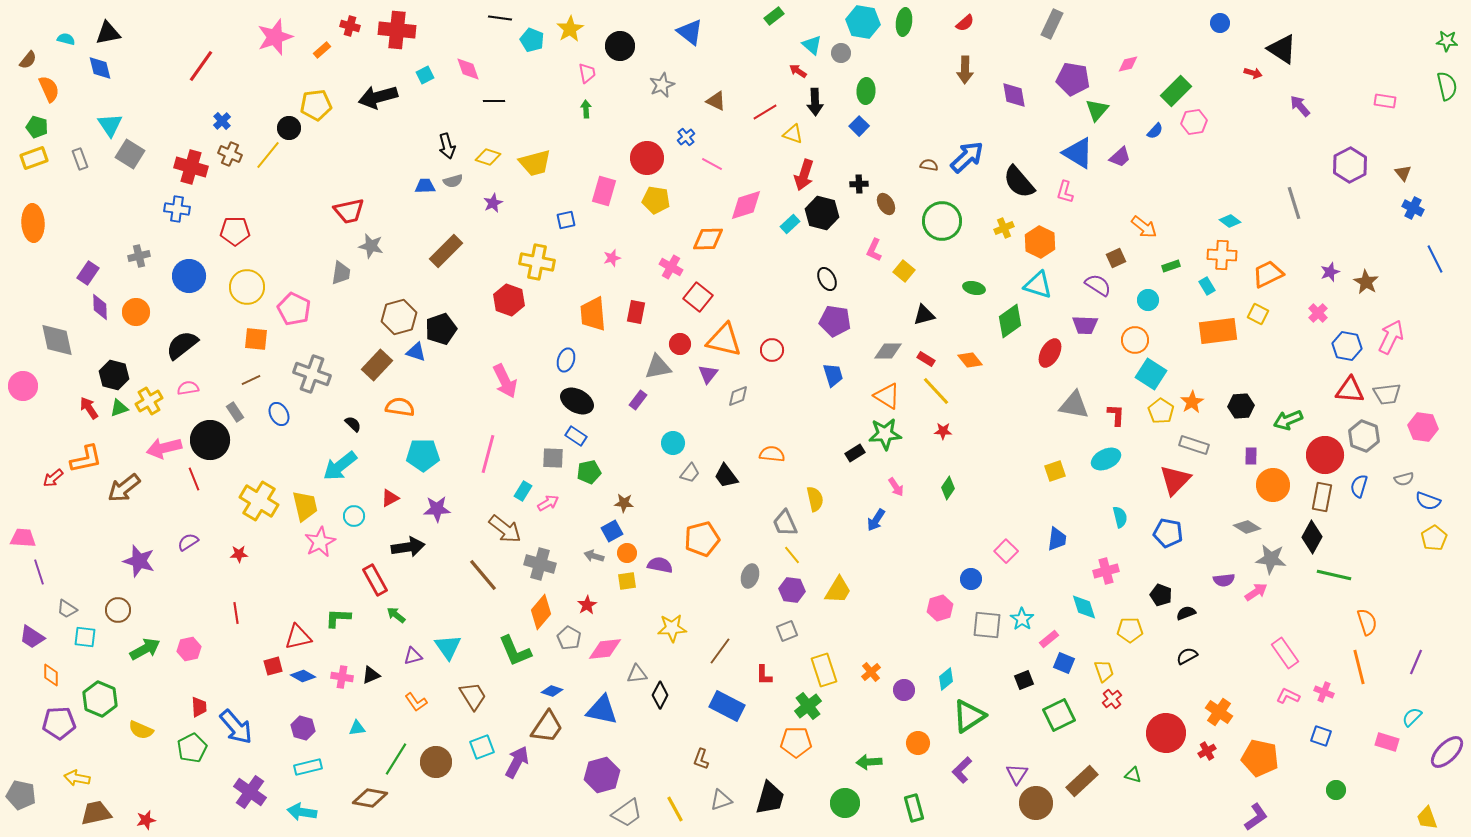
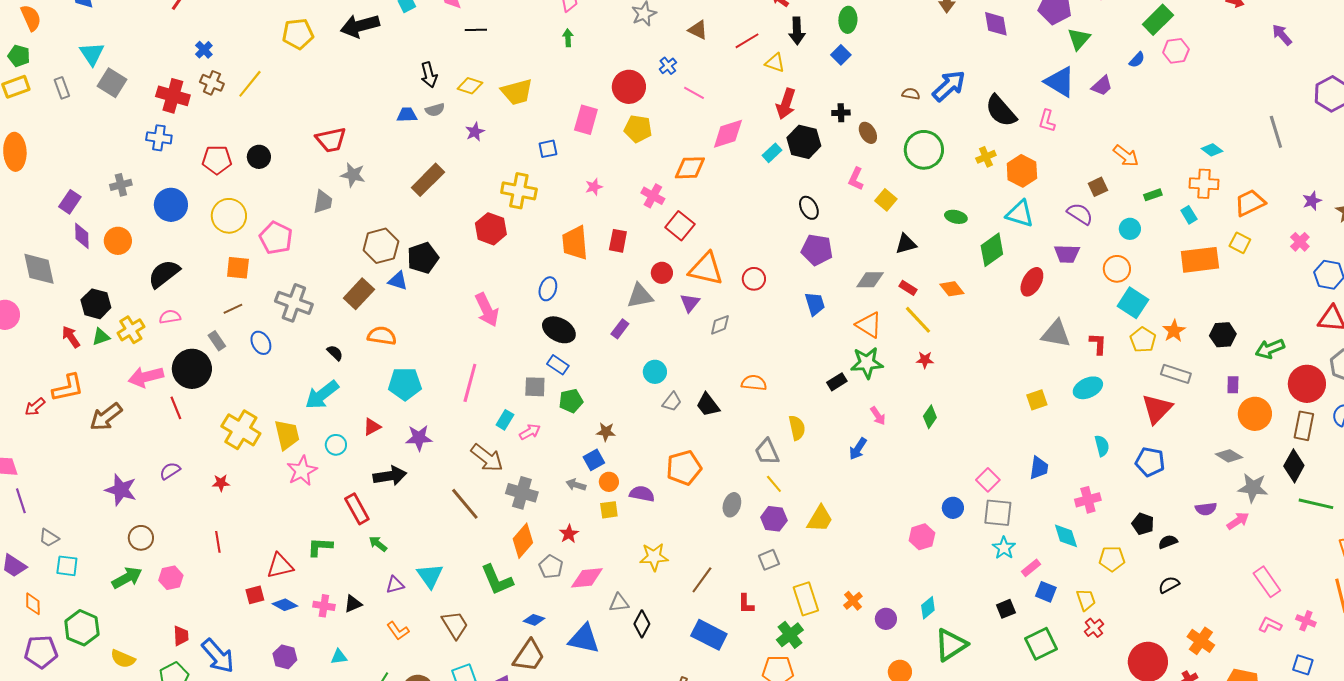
black circle: (289, 128) -> (259, 157), moved
brown circle: (118, 610) -> (141, 538), moved
gray square: (987, 625) -> (998, 513), moved

